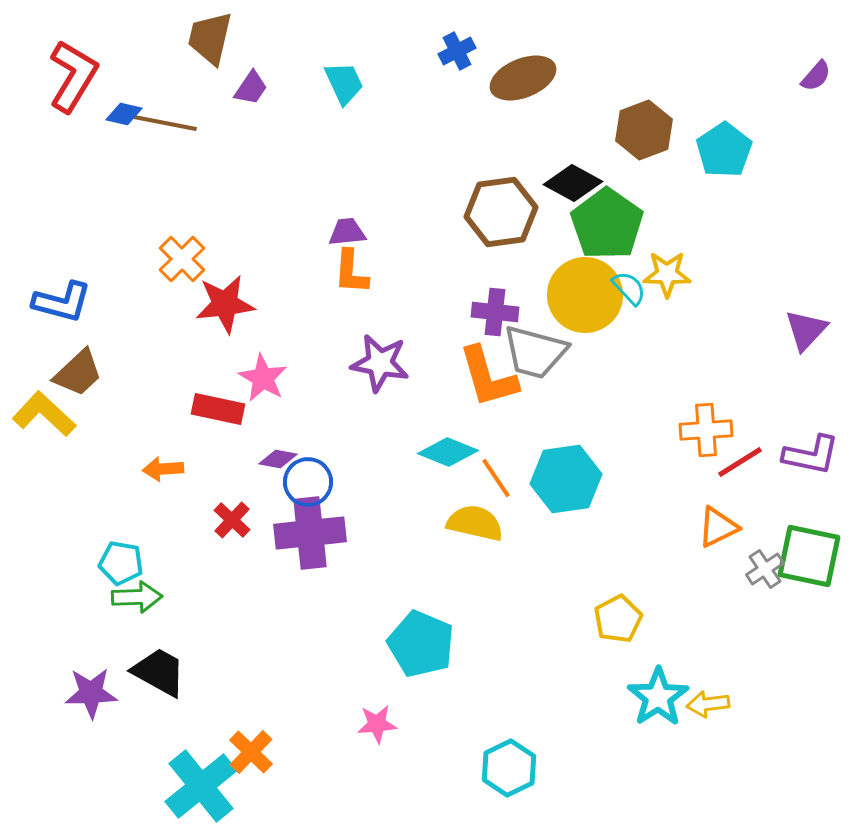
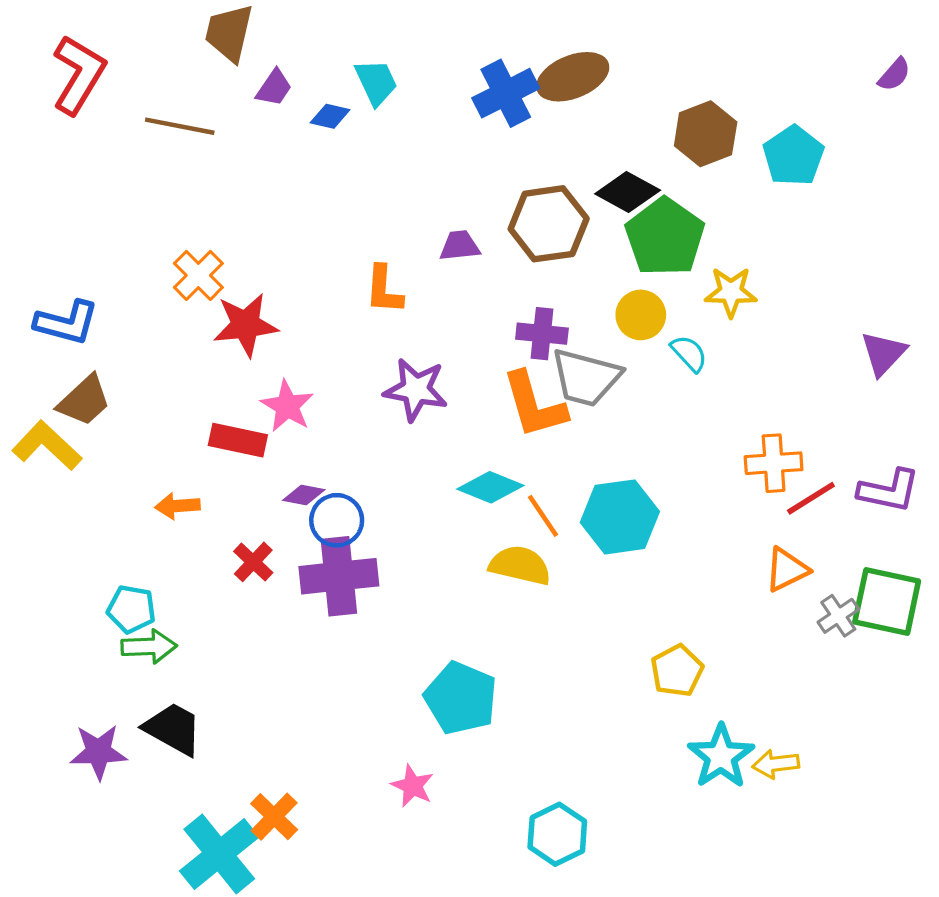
blue cross: (457, 51) -> (506, 93), moved, size x1.6
blue diamond: (124, 114) -> (330, 116), moved
purple trapezoid: (347, 232) -> (460, 246), moved
cyan semicircle: (629, 288) -> (689, 353), moved
yellow circle: (585, 295) -> (641, 315), size x0.6
pink star: (377, 724) -> (412, 786), turned 30

